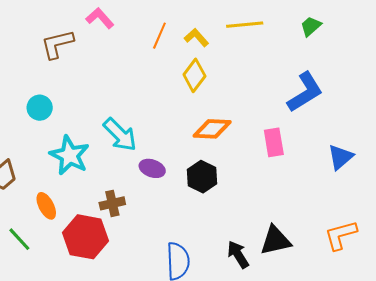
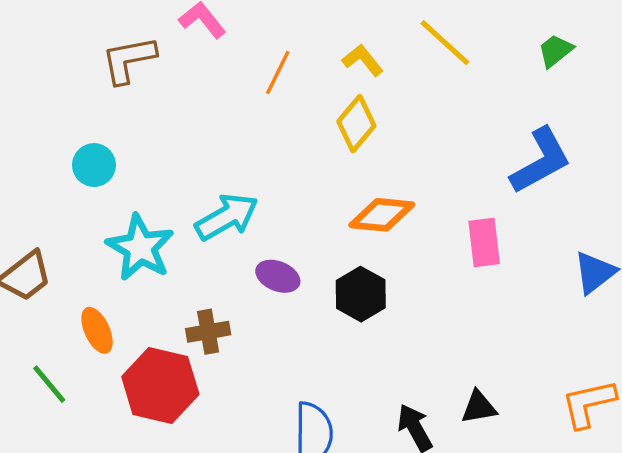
yellow line: (245, 25) -> (445, 43), turned 45
orange line: (159, 36) -> (278, 72), moved
cyan arrow: (120, 135) -> (227, 217), turned -78
black triangle: (275, 240) -> (479, 407), size x0.7

